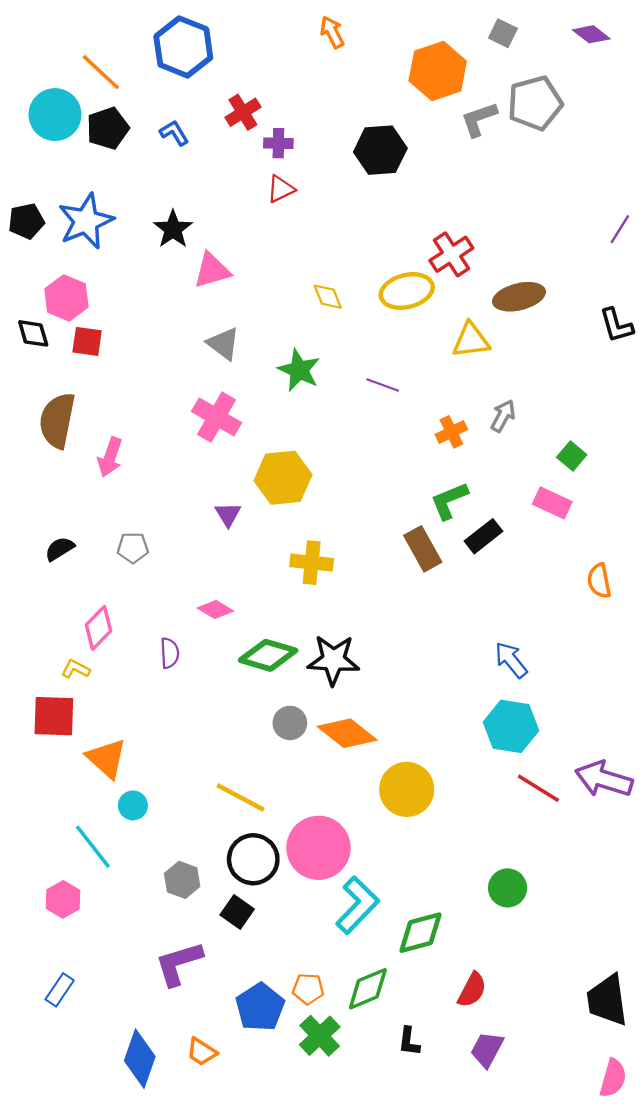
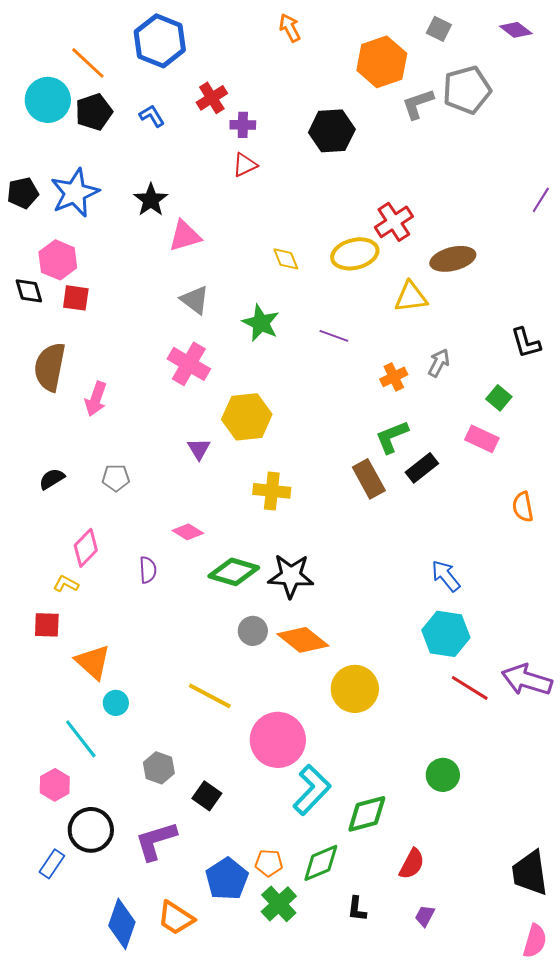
black L-shape: (616, 325) -> (526, 343), moved
red square: (54, 716) -> (47, 625), size x0.7
black circle: (253, 859) -> (91, 830), moved
purple trapezoid: (487, 1049) -> (425, 916), size x0.7
orange trapezoid: (202, 1052) -> (176, 918), size x1.4

